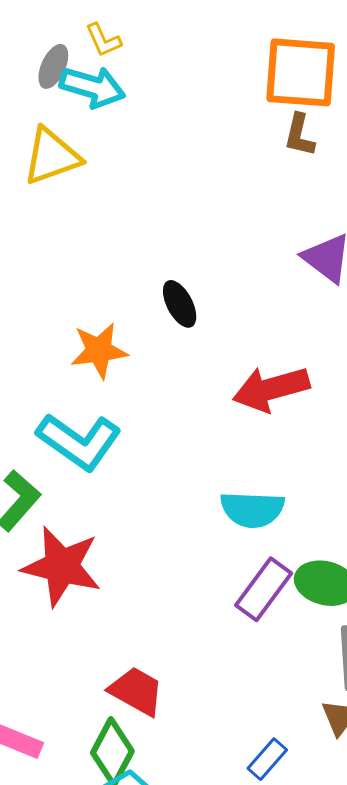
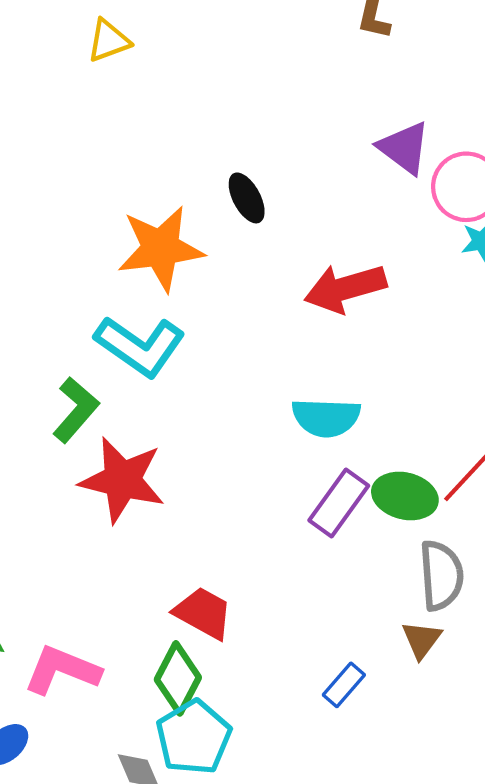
yellow triangle: (52, 156) -> (109, 41), size x0.7
orange star: (99, 351) -> (161, 248), size x1.4

